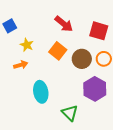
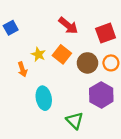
red square: (99, 31) -> (106, 33), turned -36
yellow star: (27, 45) -> (38, 54), moved
orange arrow: (21, 65) -> (22, 69), turned 88

